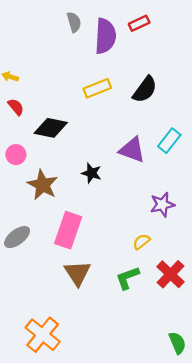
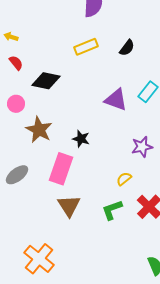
black semicircle: (145, 89) -> (127, 48), size x0.7
black star: (91, 173) -> (81, 139), moved

